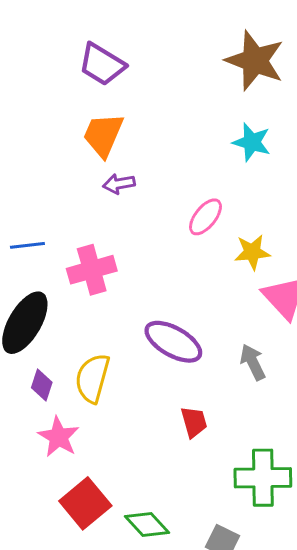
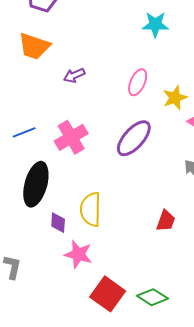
orange trapezoid: (103, 135) -> (34, 46), moved, turned -80
purple ellipse: (173, 342) -> (134, 138), moved, turned -63
red trapezoid: (194, 422) -> (166, 221), turned 50

